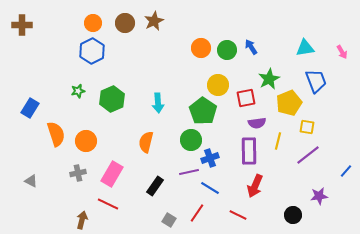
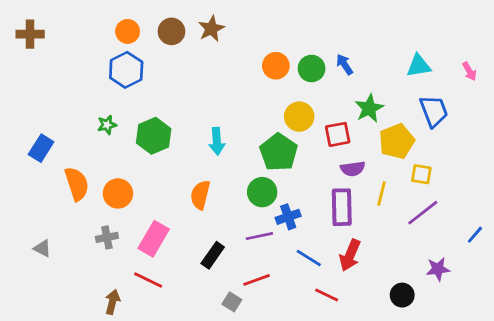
blue line: (210, 188) -> (309, 258), moved
red line: (197, 213) -> (257, 280), moved, turned 36

